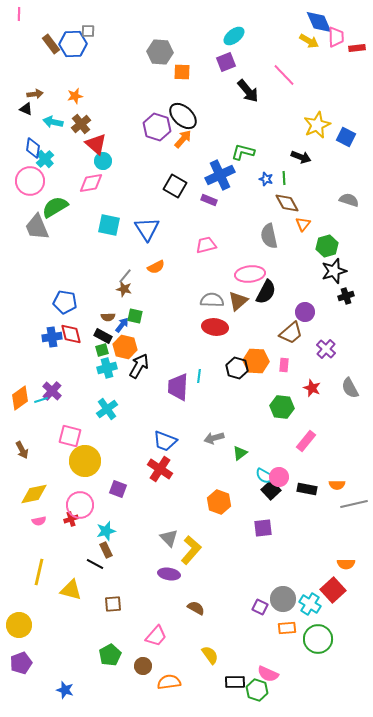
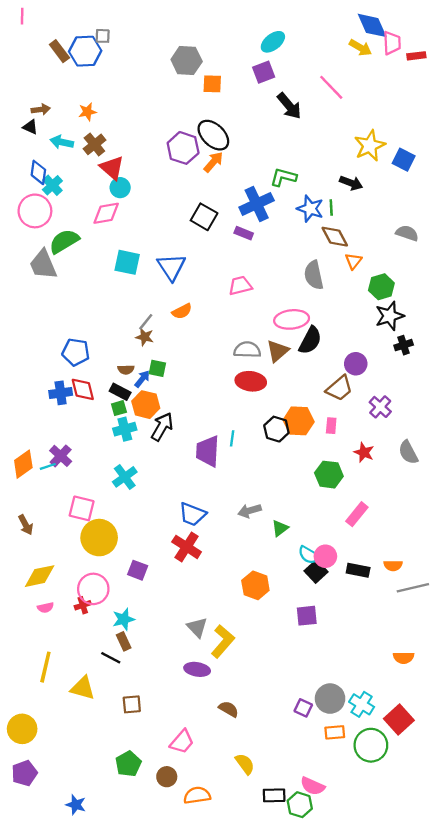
blue star: (266, 179) -> (310, 209), size x1.6
red square: (333, 590) -> (399, 720), moved

